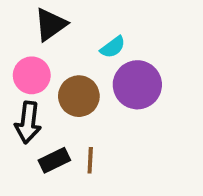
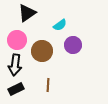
purple circle: (137, 85) -> (73, 45), size x0.7
black rectangle: (54, 160) -> (16, 89), moved

